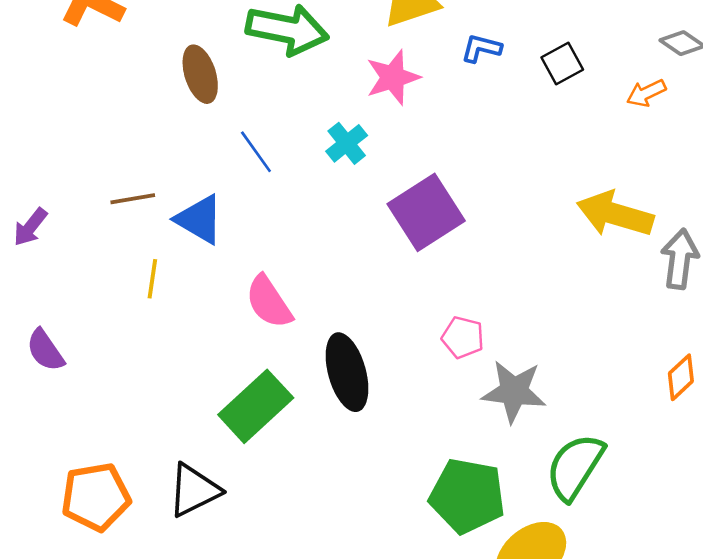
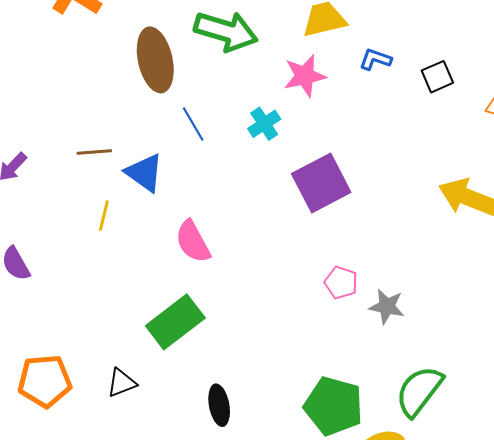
brown ellipse: (200, 74) -> (155, 60), size x1.4
black ellipse: (347, 372) -> (219, 405), moved, size x0.7
gray star: (514, 391) -> (387, 306), moved, size x0.7
black triangle: (194, 490) -> (121, 383), size x0.7

